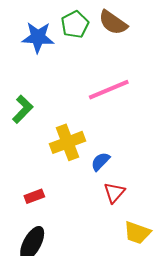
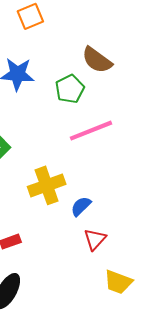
green pentagon: (75, 24) -> (70, 89), moved

